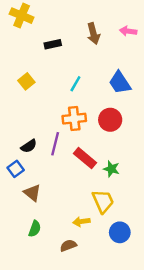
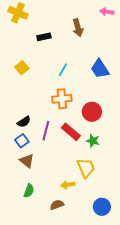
pink arrow: (128, 31) -> (107, 12), moved
red circle: (110, 120) -> (92, 112), moved
purple line: (55, 144) -> (46, 131), moved
blue square: (16, 169) -> (22, 141), moved
blue circle: (120, 232) -> (102, 207), moved

